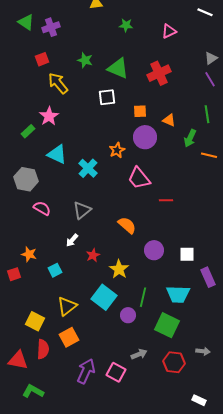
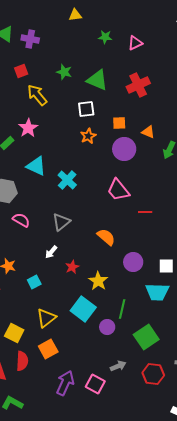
purple cross: (51, 27) -> (30, 39), turned 30
pink triangle: (169, 31) -> (135, 43), moved
orange star: (117, 150) -> (88, 136), moved
cyan trapezoid: (178, 294) -> (157, 292), moved
green square: (167, 325) -> (146, 337), turned 30

